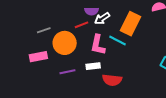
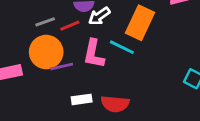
gray line: (44, 30) -> (45, 22), moved
white rectangle: (93, 66) -> (82, 99), moved
purple line: (67, 72) -> (62, 67), moved

